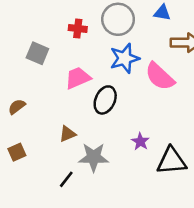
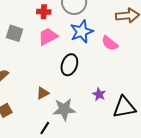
pink semicircle: (160, 76) -> (110, 43), size x0.7
pink trapezoid: (78, 78) -> (48, 36), moved

